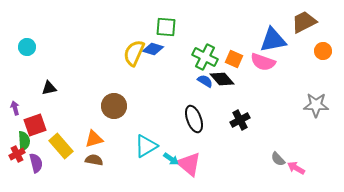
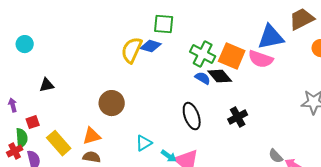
orange square: (234, 59) -> (232, 56), size x1.5
red square: (35, 125) -> (33, 122), size x0.6
cyan triangle: (146, 146) -> (144, 143), size x0.7

